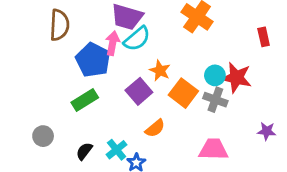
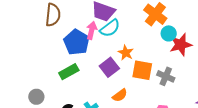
cyan circle: (215, 75) -> (169, 33), moved
red star: (236, 78) -> (181, 45), moved, turned -30
orange square: (183, 93) -> (142, 70), turned -30

